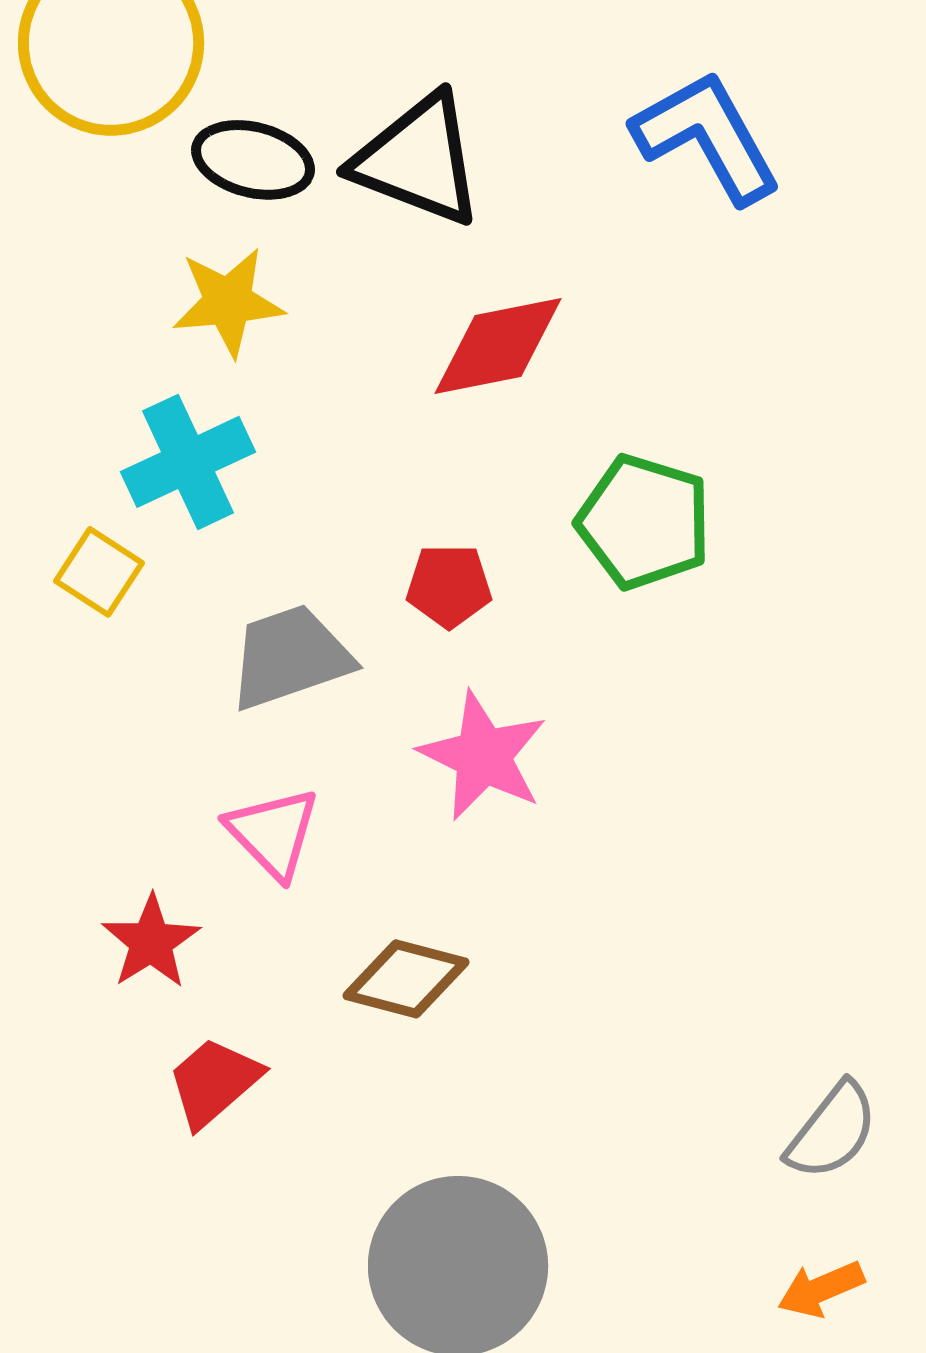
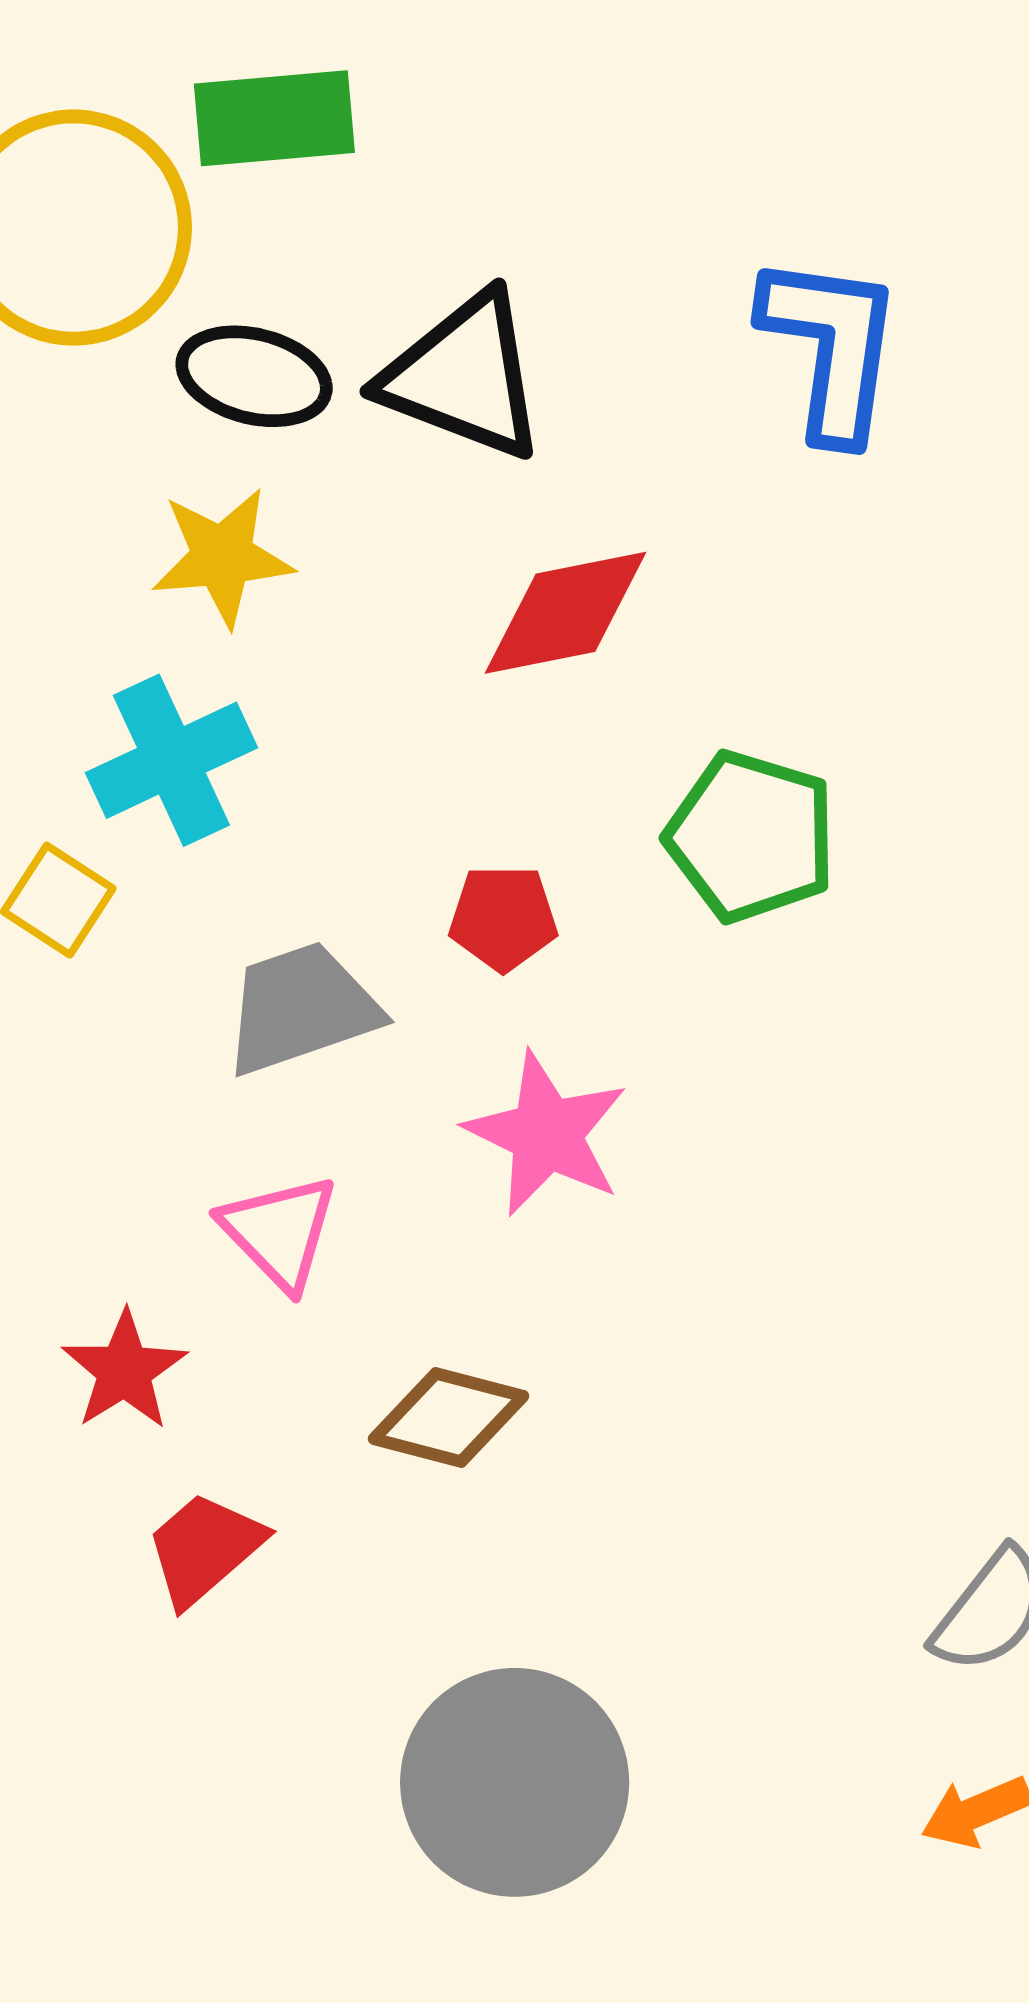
blue L-shape: (707, 137) -> (831, 347), turned 37

